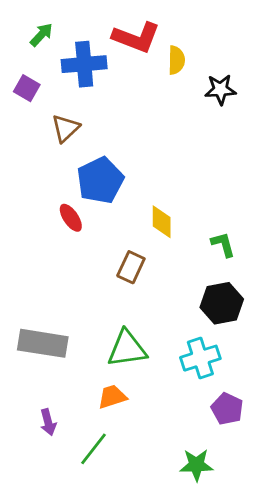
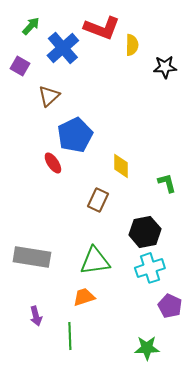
blue cross: (84, 64) -> (63, 48), turned -36
black hexagon: (222, 303) -> (145, 232), moved
green line: (94, 449) -> (70, 336), turned -40

